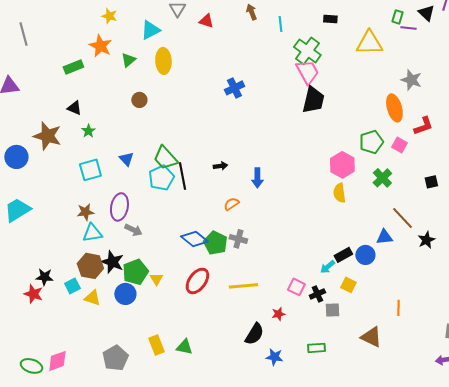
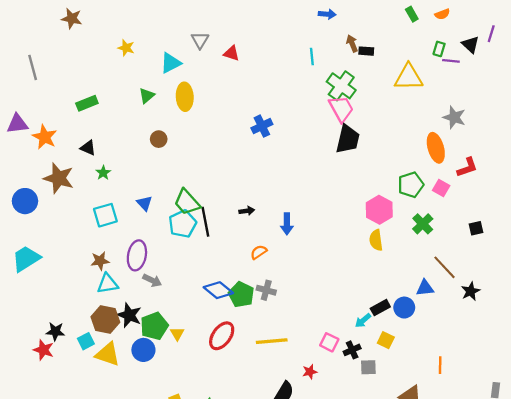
brown arrow: (251, 12) -> (352, 43), moved
orange star: (100, 46) -> (45, 137), moved
yellow triangle: (92, 298) -> (108, 354), size x1.4

